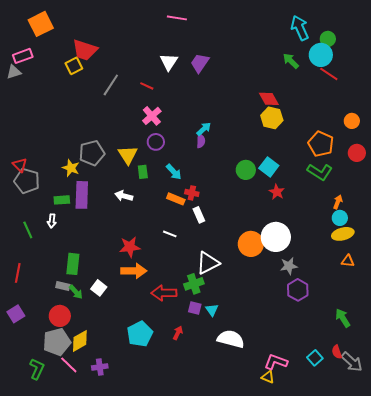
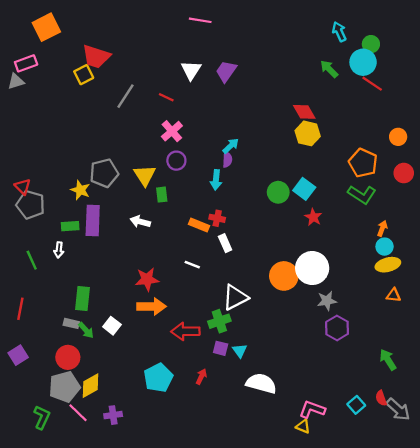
cyan arrow: (300, 28) -> (339, 32), size x0.7
cyan arrow: (174, 172) -> (216, 180), moved, turned 48

